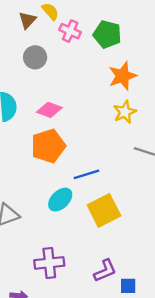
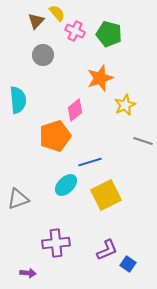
orange star: (123, 76) -> (100, 78), moved
pink diamond: (49, 110) -> (75, 110), moved, turned -60
blue square: (128, 286) -> (128, 264), turned 35

